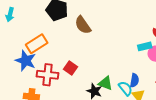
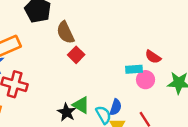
red square: (71, 68) -> (76, 55), moved

